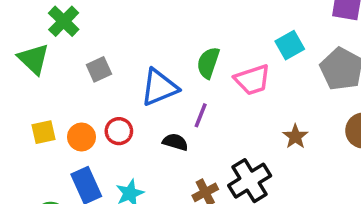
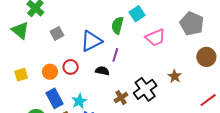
cyan square: (290, 45) -> (137, 14), moved
pink trapezoid: (252, 80) -> (155, 37), moved
yellow square: (43, 132) -> (21, 75), moved
brown star: (295, 136) -> (175, 76), moved

